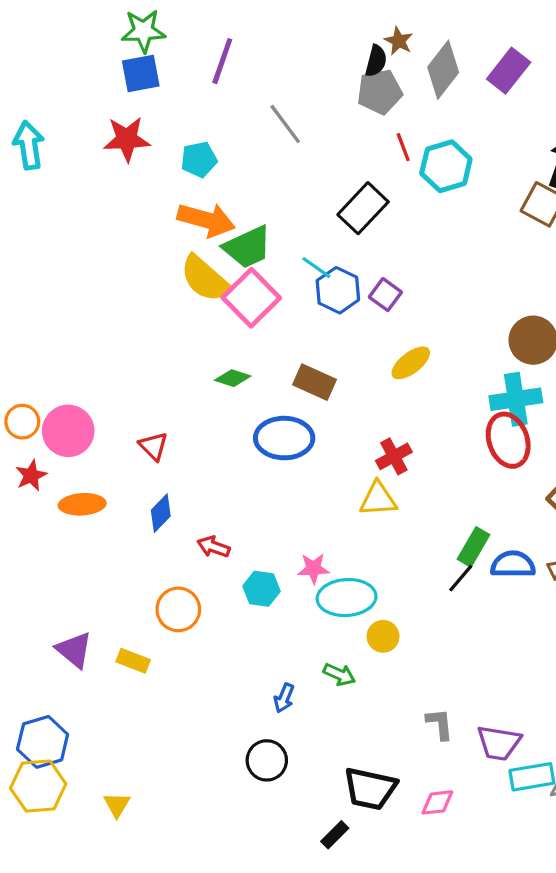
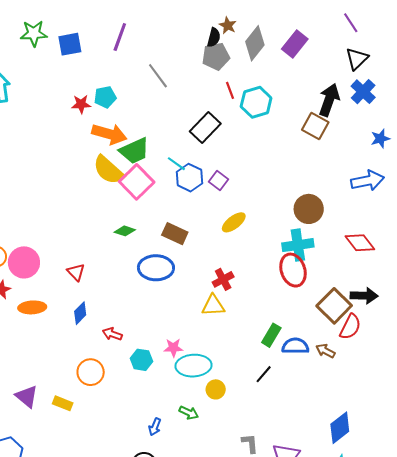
green star: (143, 31) -> (34, 33), moved
red star: (127, 139) -> (81, 104), moved, size x0.7
black line: (461, 578) -> (264, 374), moved

